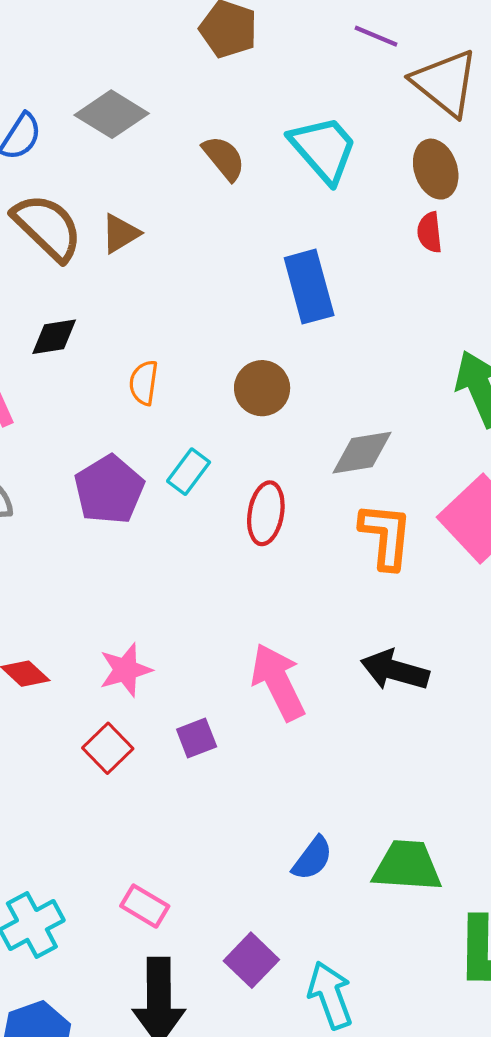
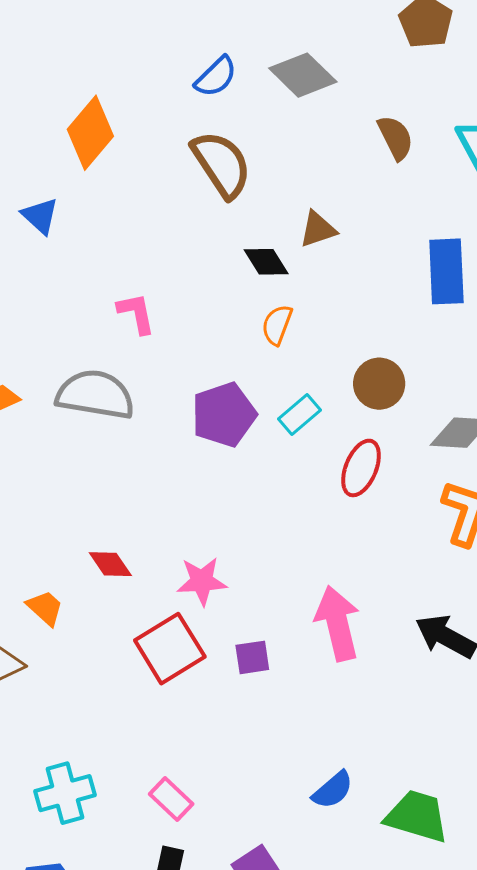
brown triangle: (120, 233) -> (318, 229), moved
black diamond: (54, 337) -> (266, 262), moved, turned 54
brown circle: (262, 388) -> (379, 384), moved
red square: (108, 748) -> (170, 649), size x1.5

